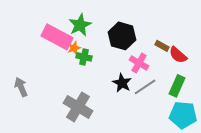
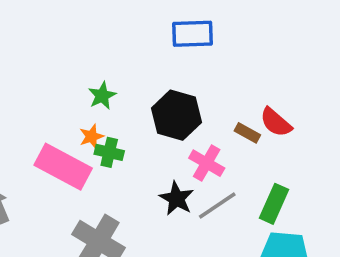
green star: (80, 25) -> (102, 96), size x0.7
pink rectangle: (57, 37) -> (63, 167), moved
red semicircle: (178, 55) -> (276, 122), moved

